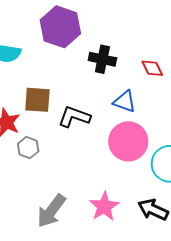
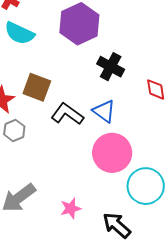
blue triangle: (125, 102) -> (104, 111), moved
pink star: (104, 206) -> (71, 208), size x0.7

